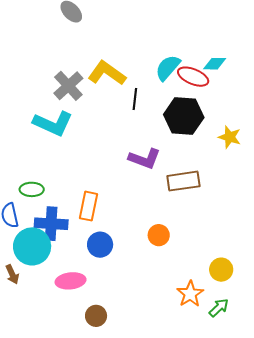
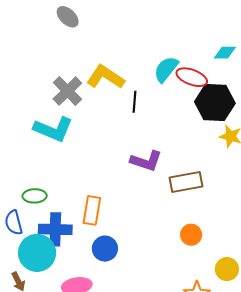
cyan diamond: (215, 64) -> (225, 53), moved
black hexagon: (184, 116) -> (215, 102), moved
orange circle: (159, 235) -> (191, 235), moved

